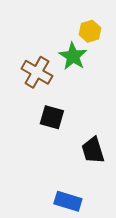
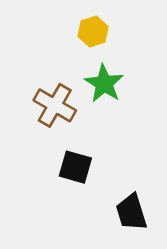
yellow hexagon: (90, 31) -> (93, 31), moved

